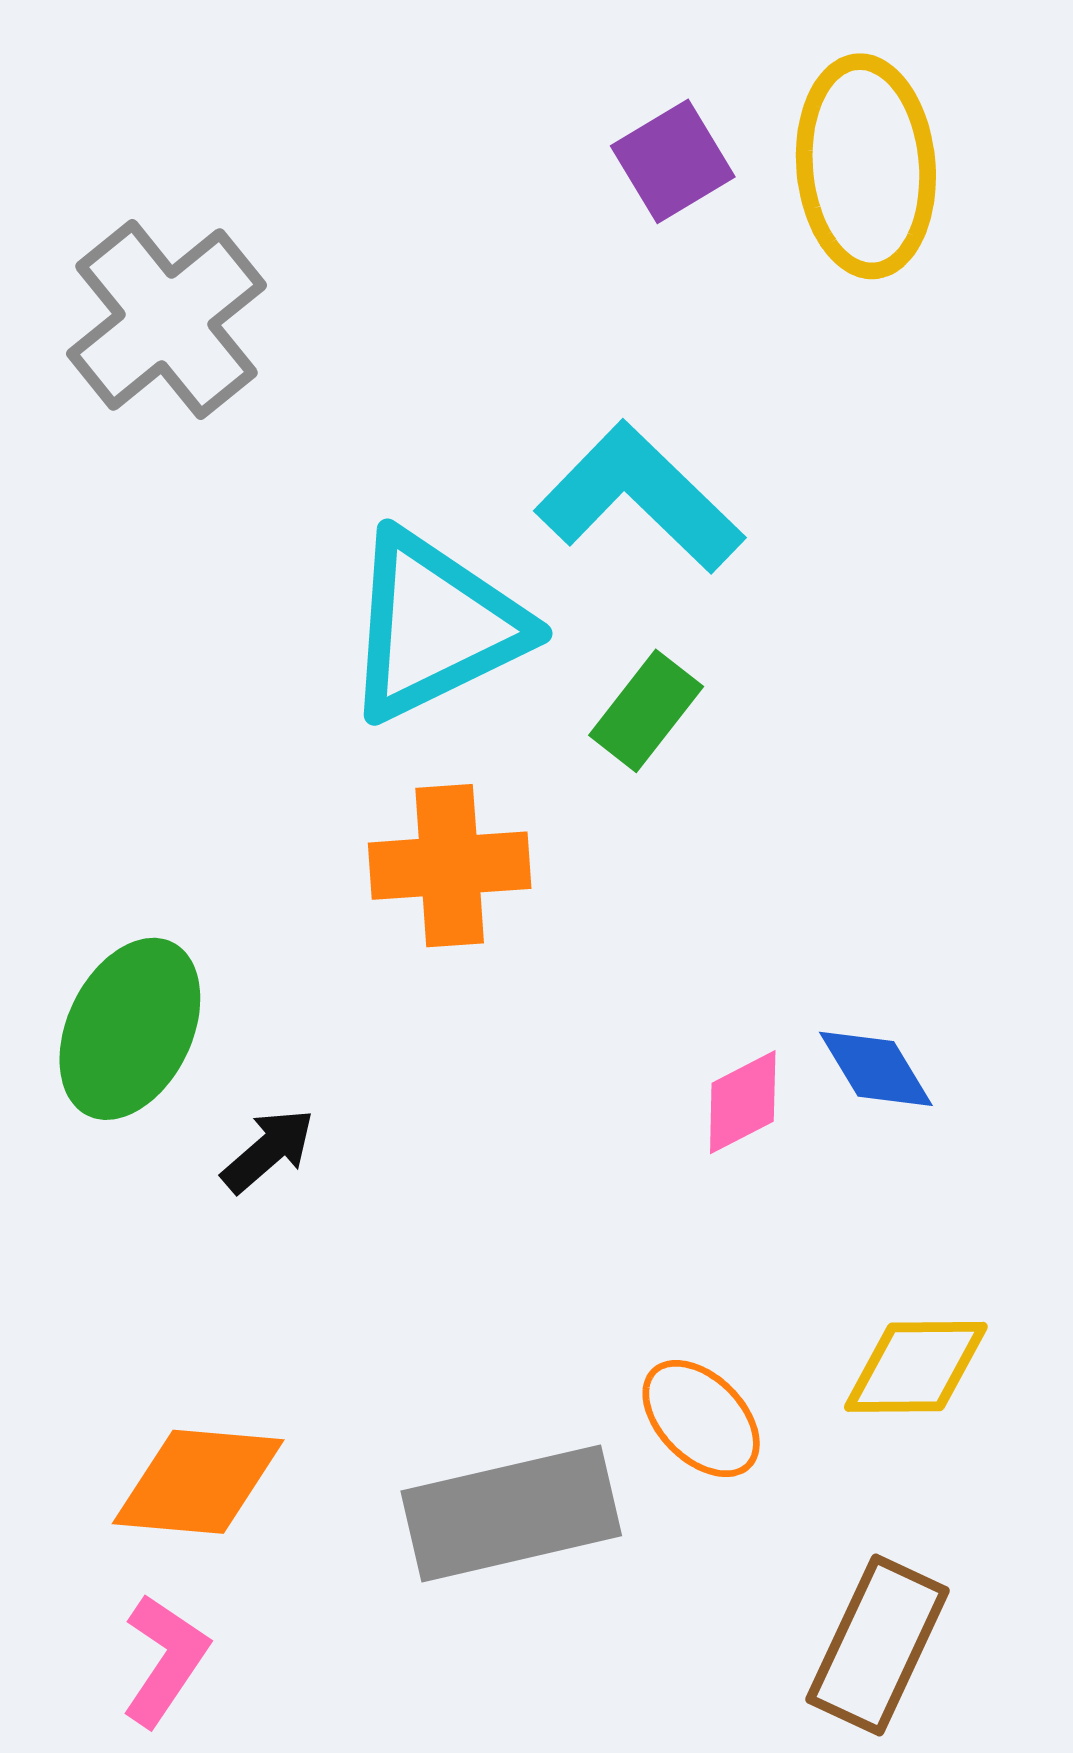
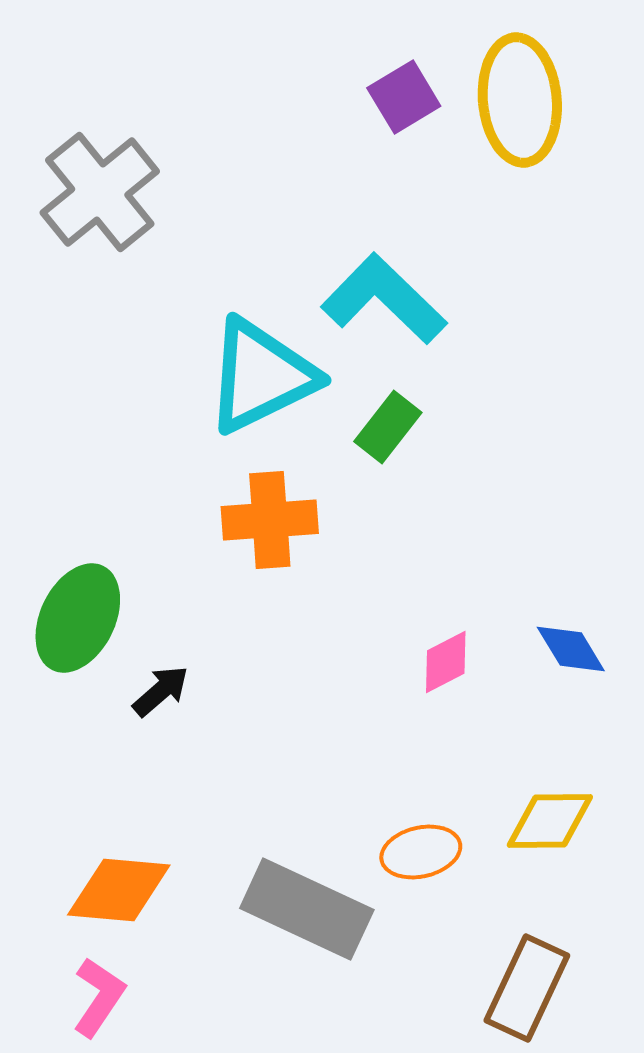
blue diamond: (876, 1069) -> (571, 649), moved
orange ellipse: (701, 1419) -> (421, 852), turned -58
gray rectangle: (511, 1513) -> (307, 909), turned 38

